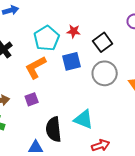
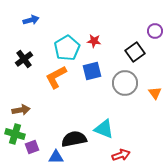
black square: (103, 42) -> (135, 52), moved
purple square: (32, 99) -> (32, 147), moved
black semicircle: (54, 129) -> (74, 139), turned 85

